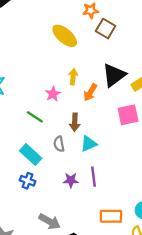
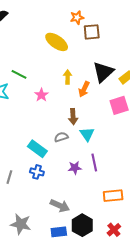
brown square: (106, 29) -> (92, 32), turned -30
pink star: (53, 94) -> (41, 95), moved
green line: (35, 117) -> (19, 74), moved
gray semicircle: (59, 144) -> (61, 137), turned 88
cyan triangle: (89, 144) -> (87, 134), turned -35

